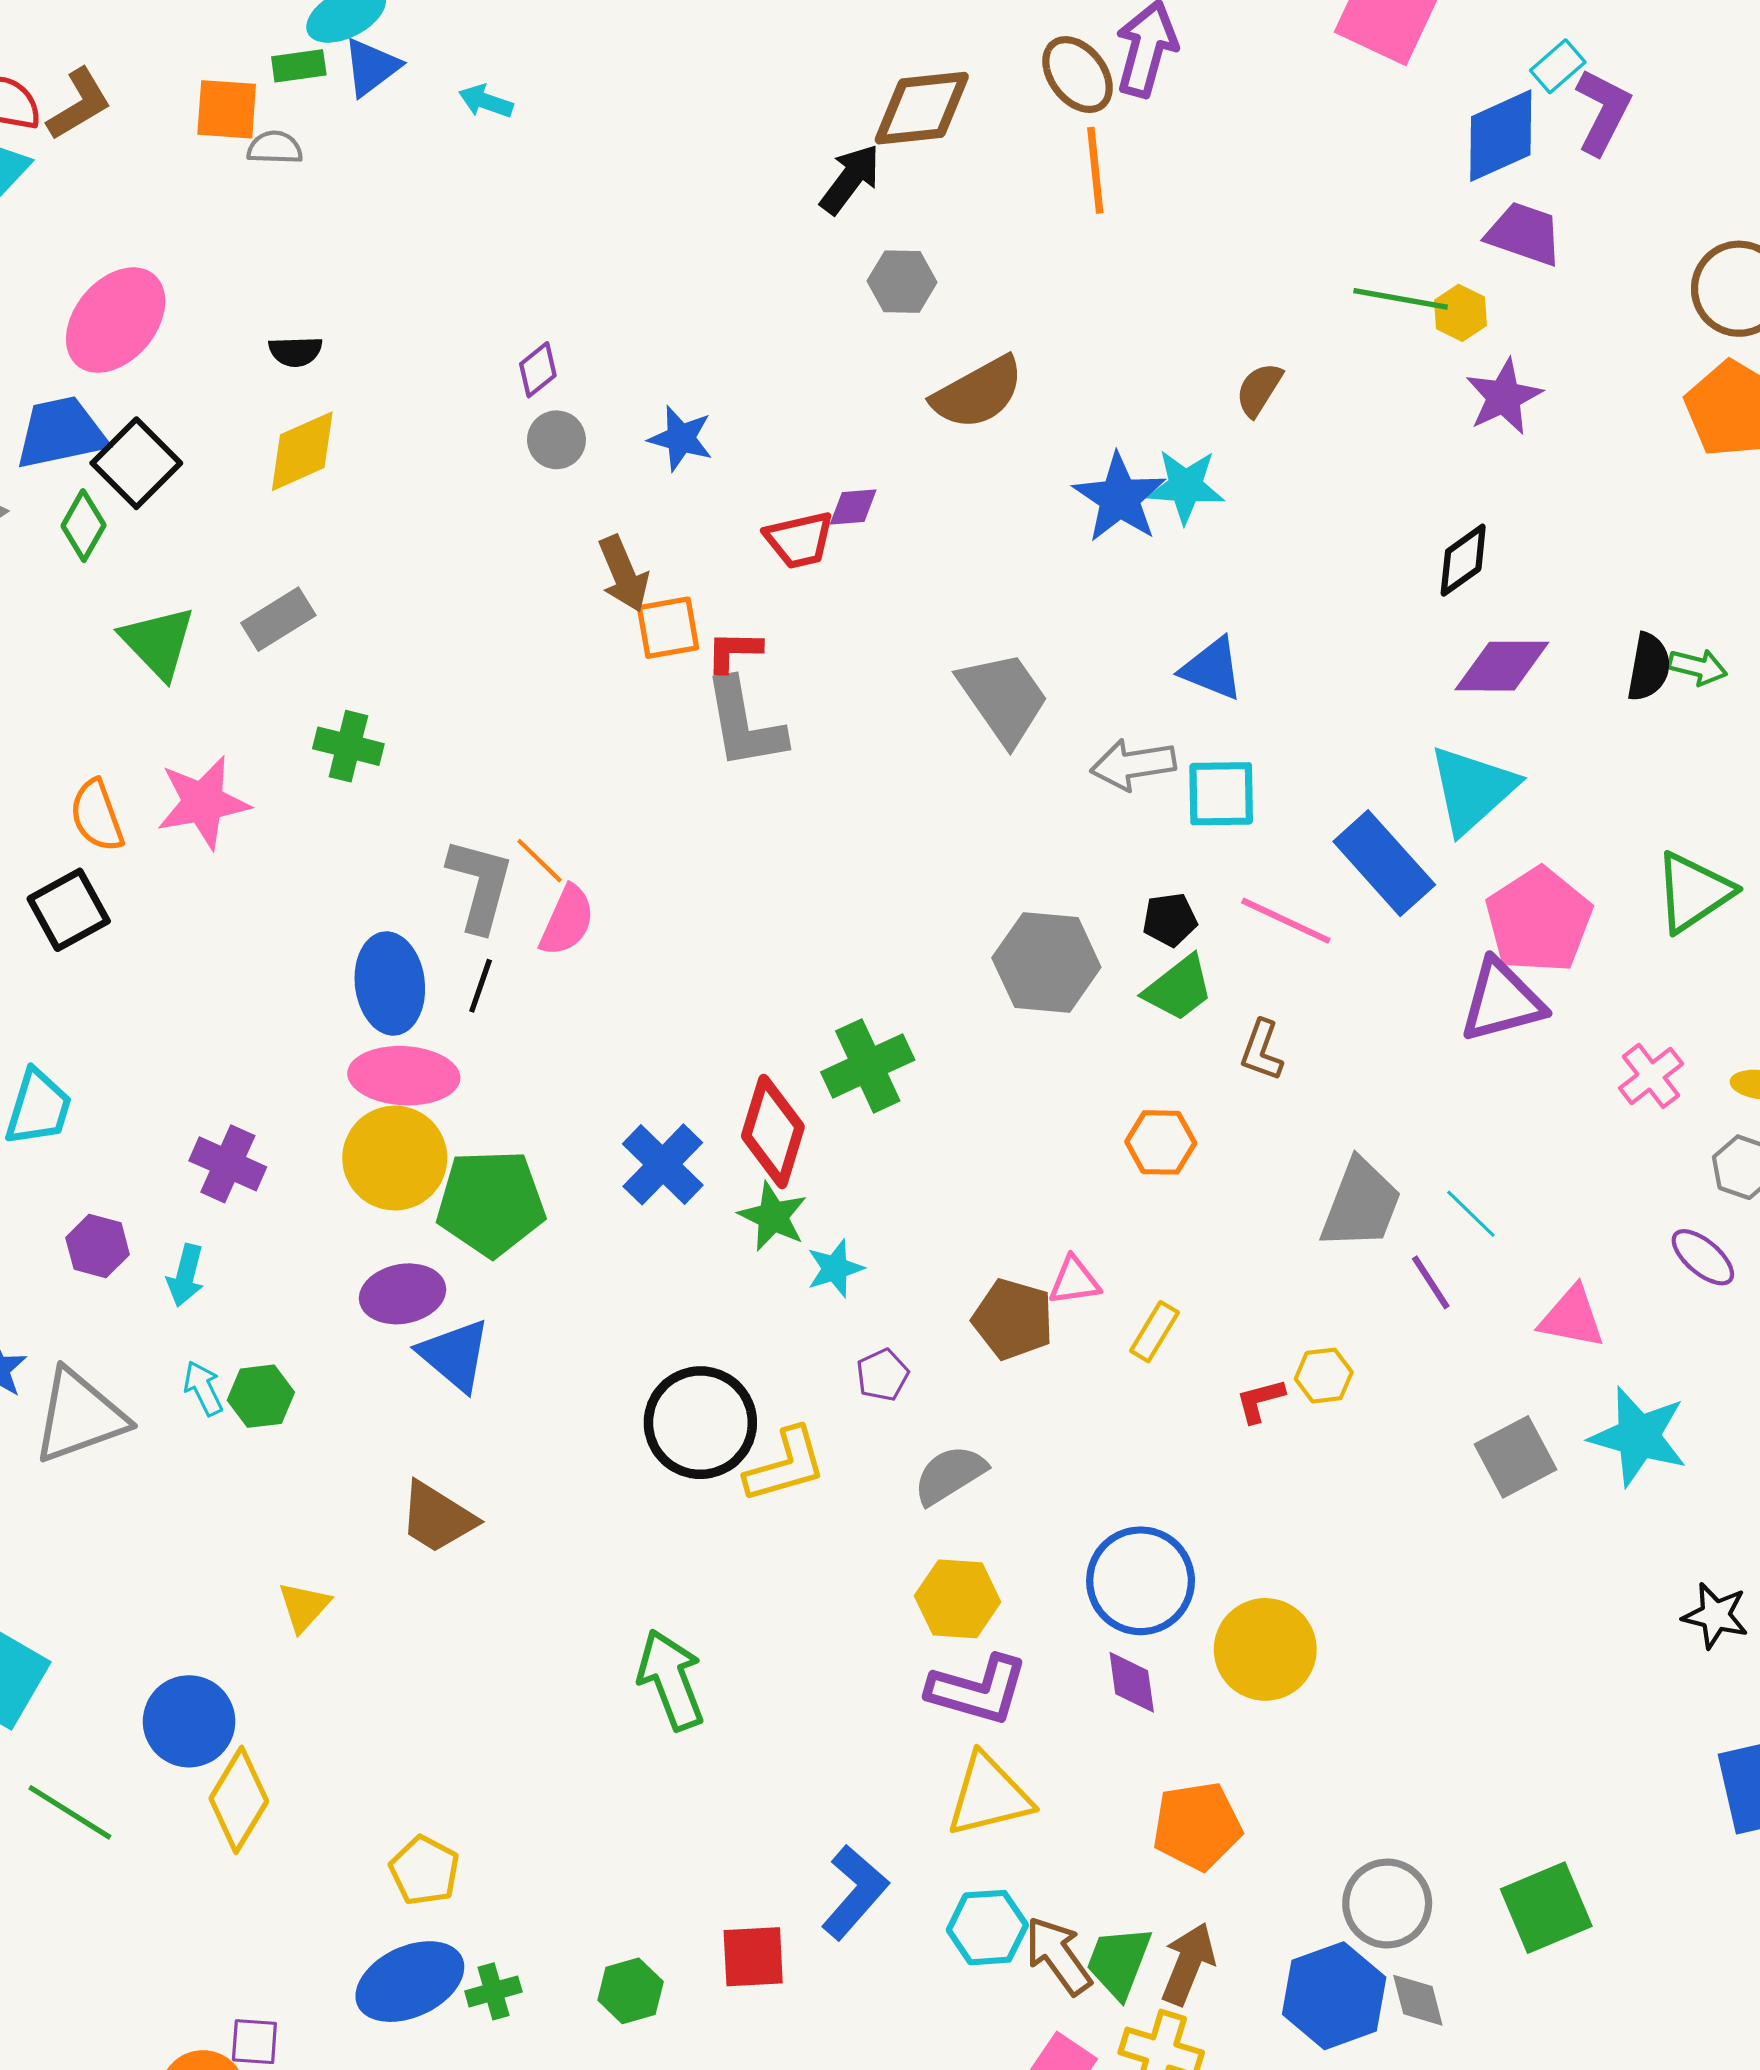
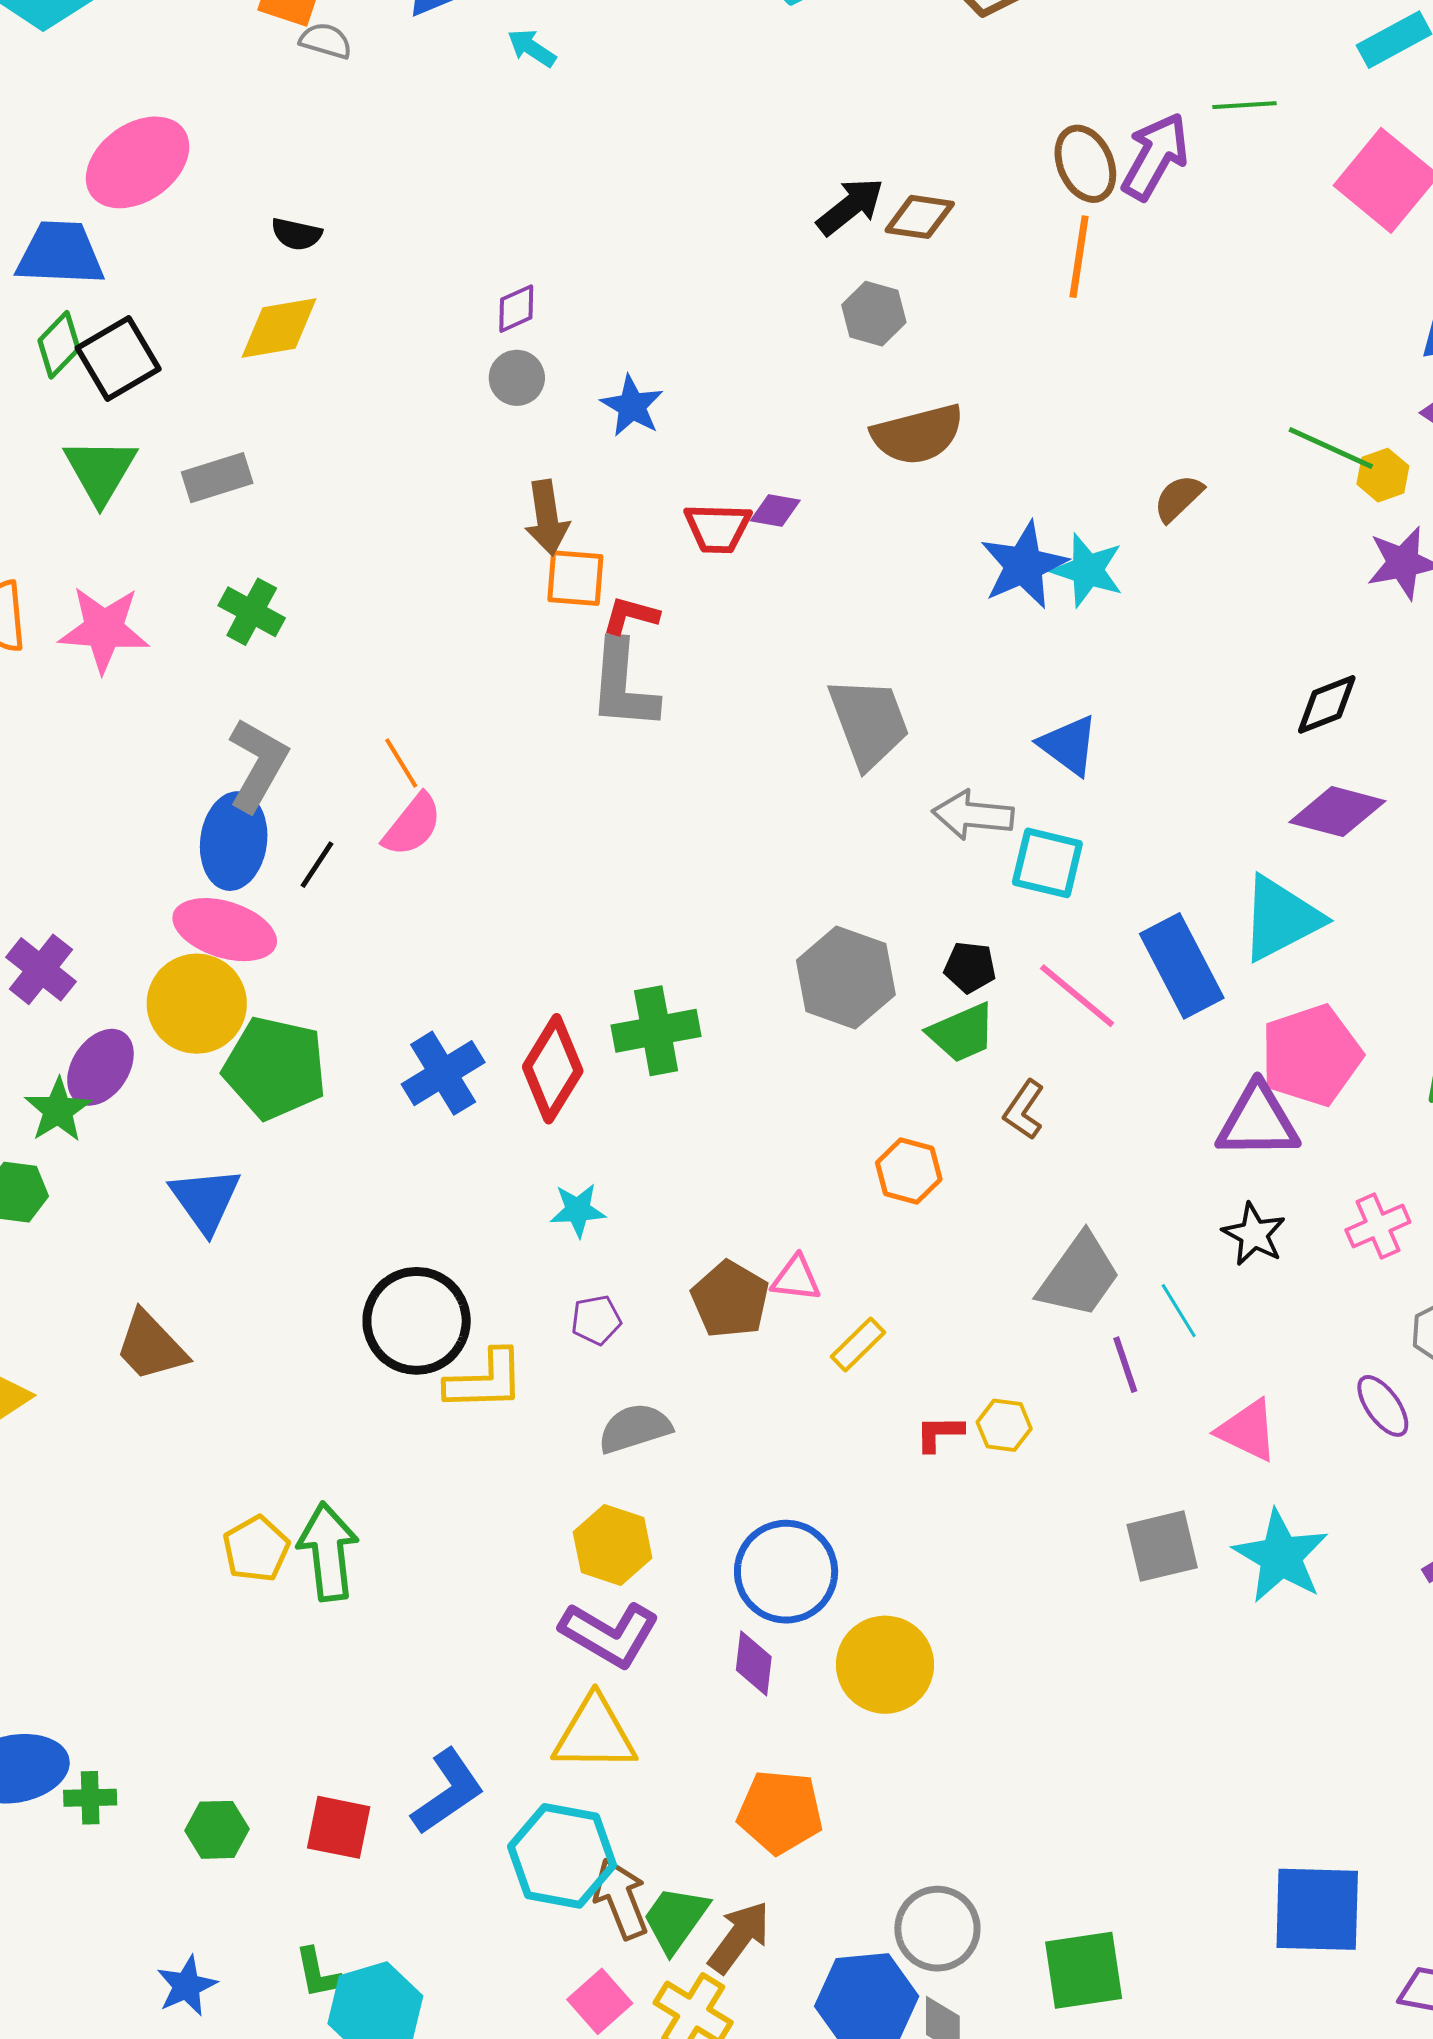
brown diamond: (922, 108) -> (920, 217), moved, size x0.7
black square: (136, 463) -> (118, 358), moved
gray L-shape: (480, 885) -> (258, 765), moved
green star: (773, 1216) -> (58, 1110), moved
purple ellipse: (403, 1294) -> (100, 1067), moved, turned -60
black star: (1715, 1615) -> (1254, 1234), moved
yellow pentagon: (425, 1871) -> (256, 1549), moved
cyan hexagon: (987, 1928) -> (562, 1856), size x1.4

